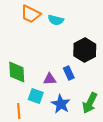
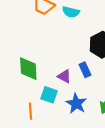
purple triangle: (50, 79) -> (64, 76), turned 32

